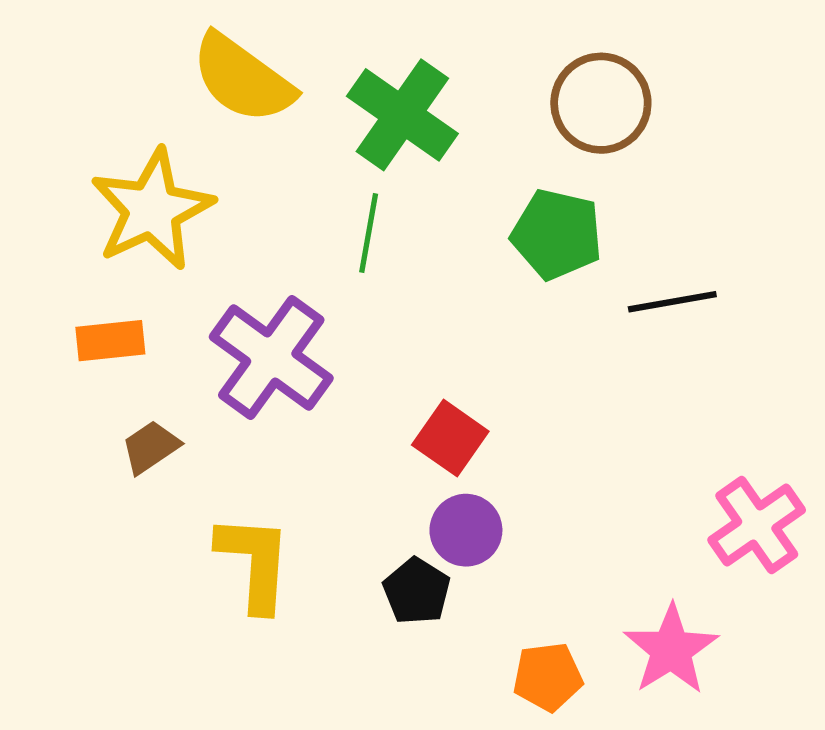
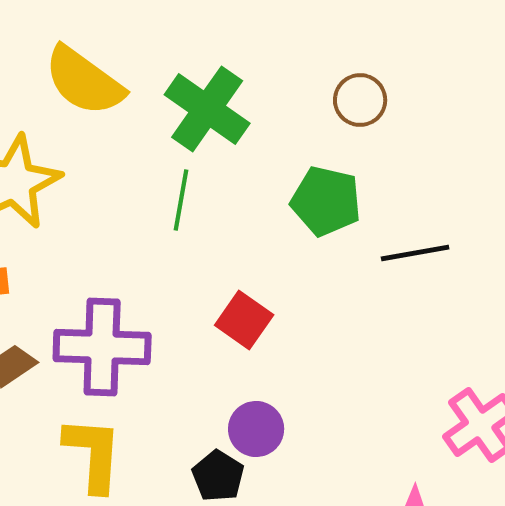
brown circle: (601, 103) -> (360, 100), size x0.7
purple cross: (271, 358) -> (102, 347), moved, turned -34
red square: (450, 438) -> (244, 320), moved

